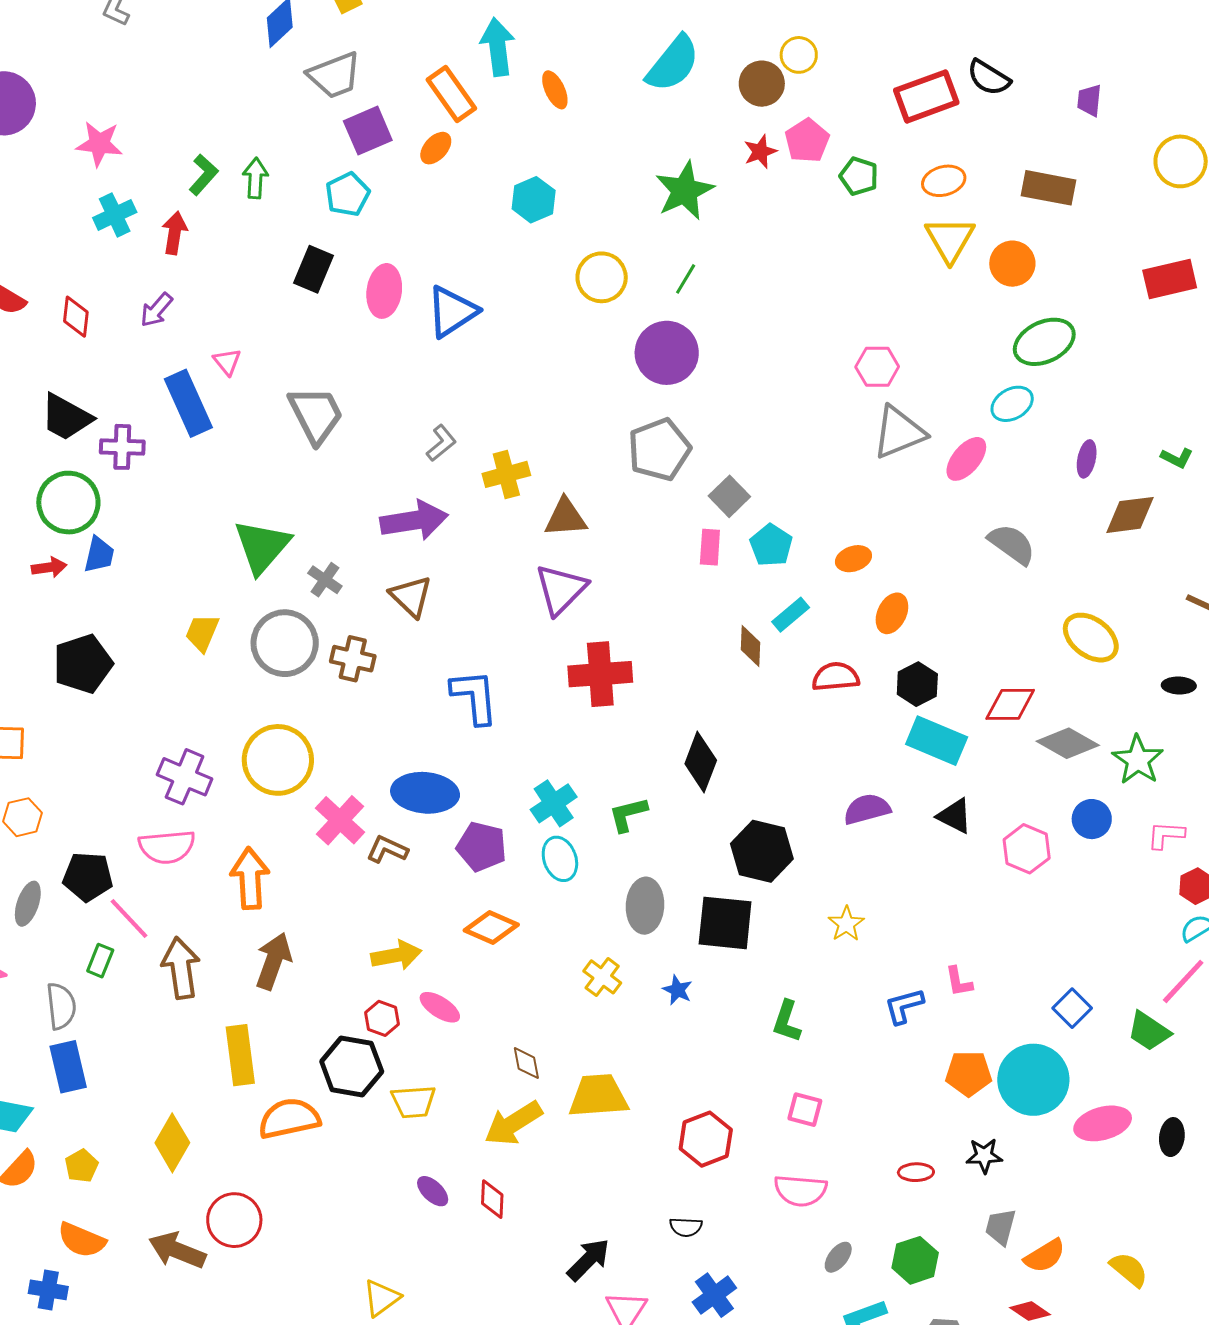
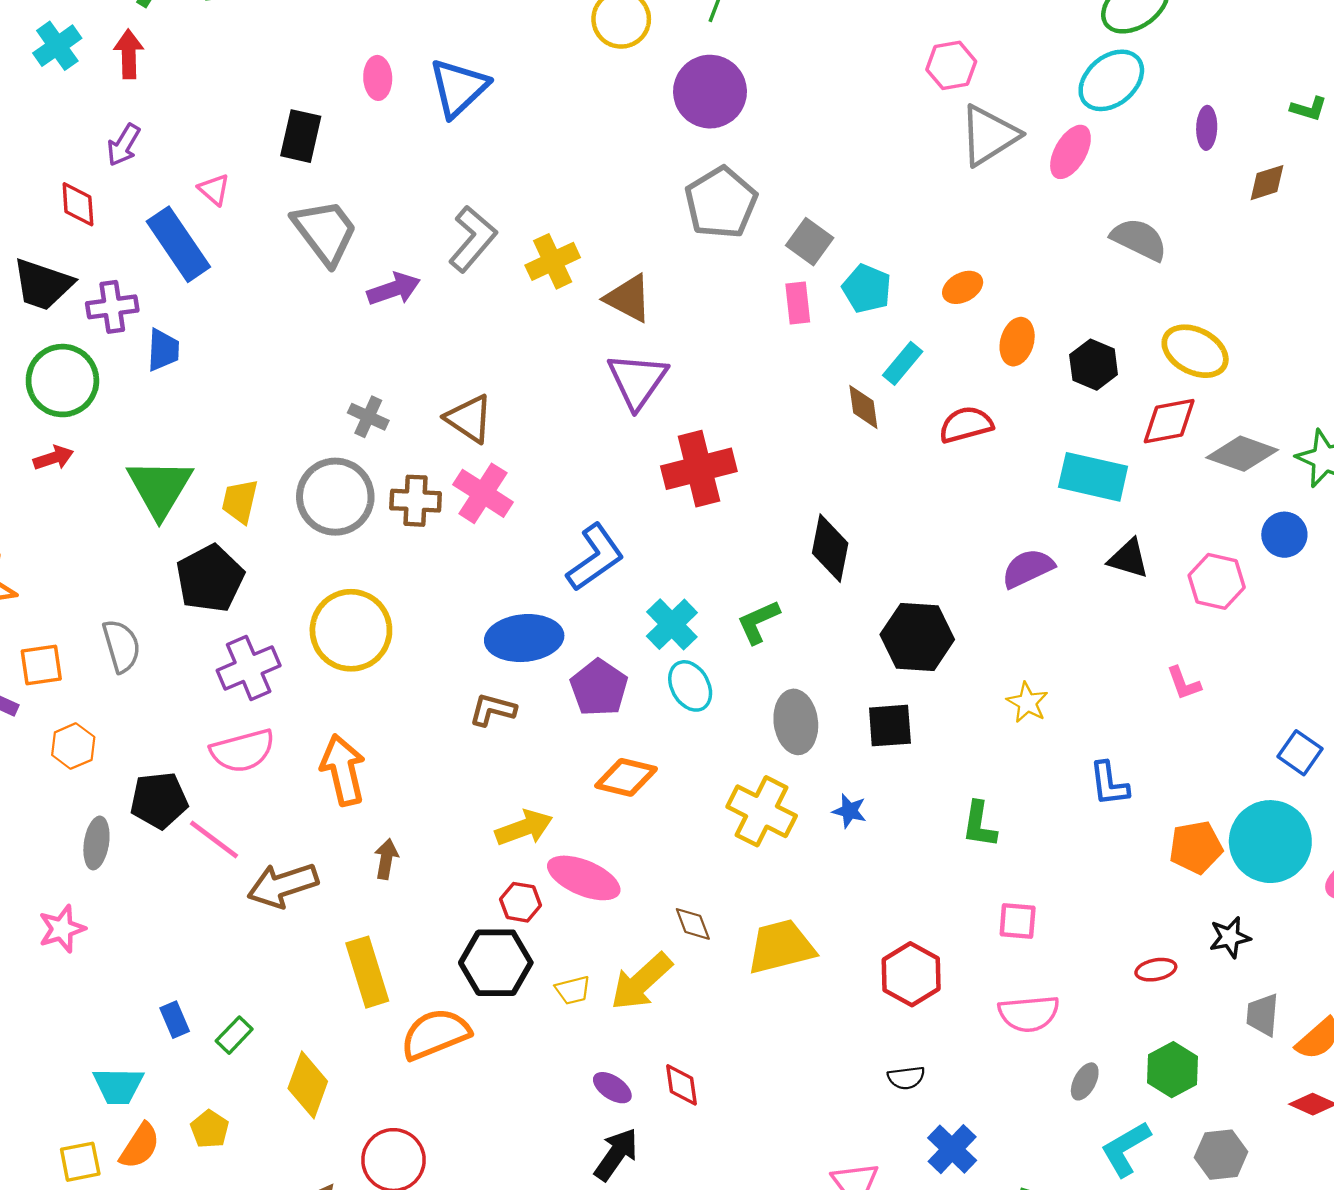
black rectangle: (313, 269) -> (301, 136), moved
pink ellipse: (384, 291) -> (378, 78), size x0.7
red diamond: (76, 317) -> (78, 204), moved
cyan ellipse: (1012, 404) -> (1111, 80), size x1.4
gray L-shape: (441, 443) -> (473, 239), size x1.5
brown diamond: (1130, 515) -> (1267, 183), size x0.7
brown triangle: (566, 517) -> (628, 298), turned 42
purple arrow: (414, 520) -> (394, 289), moved, size x0.7
green triangle: (262, 546) -> (160, 488), moved
blue trapezoid: (99, 555) -> (163, 350), moved
yellow ellipse: (1091, 638) -> (1195, 351), moved
black pentagon: (83, 664) -> (210, 578), moved
black hexagon: (917, 684) -> (1094, 365), moved
blue L-shape: (474, 697) -> (595, 557), moved, turned 70
purple cross: (185, 777) -> (249, 668), turned -36
pink cross: (340, 820) -> (483, 493), moved
purple pentagon: (482, 847) -> (599, 688), turned 30
black square: (725, 923) -> (890, 726), size x0.7
green rectangle: (100, 961) -> (234, 1035), moved, turned 32
brown arrow: (274, 961) -> (386, 859), size x0.6
brown arrow: (181, 968) -> (283, 885), turned -90
yellow cross: (602, 977) -> (762, 811), size x1.5
pink L-shape: (959, 982) -> (1184, 683), moved
gray semicircle: (61, 1006) -> (121, 646), moved
blue L-shape: (904, 1006) -> (1109, 784), turned -72
pink ellipse: (440, 1007) -> (584, 878), size x1.5
blue rectangle: (68, 1067) -> (175, 1020), size x0.6
yellow trapezoid: (414, 1102) -> (573, 990), size x0.7
yellow arrow: (513, 1123) -> (641, 982), moved
black arrow: (588, 1260) -> (616, 1154), moved

